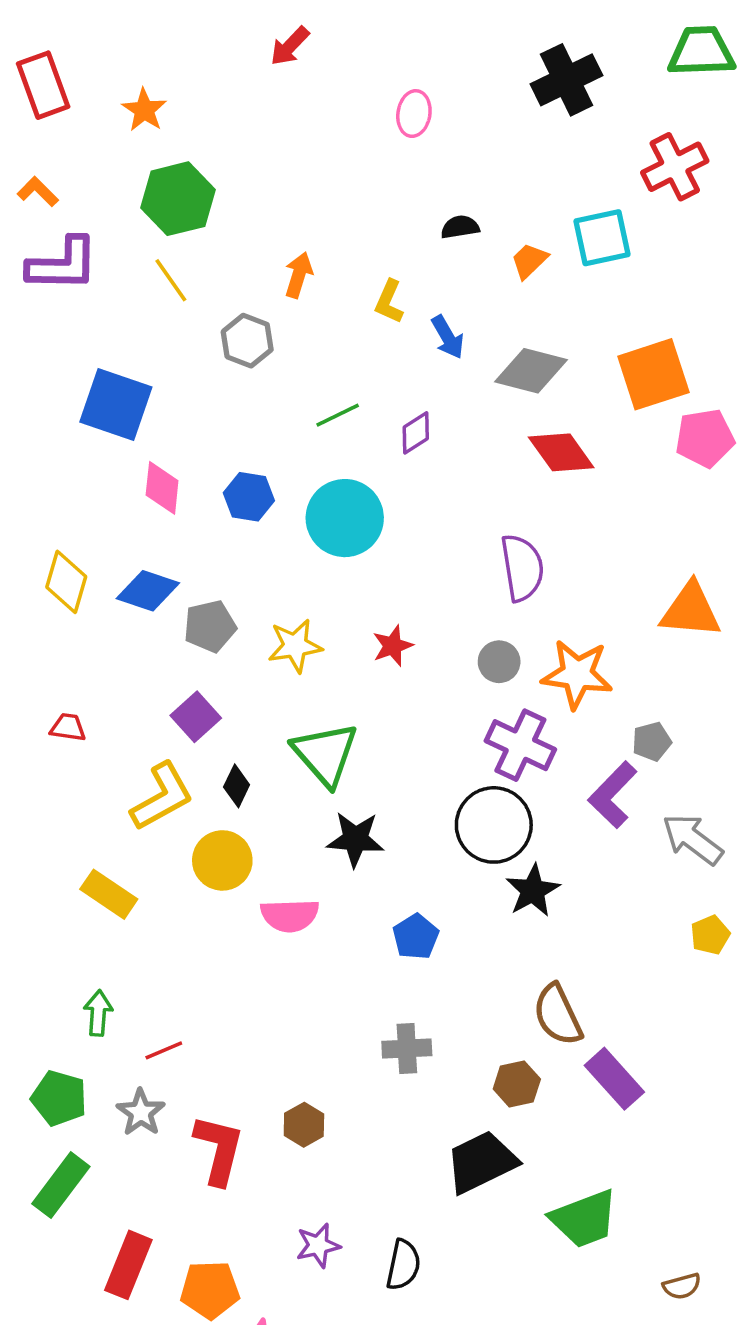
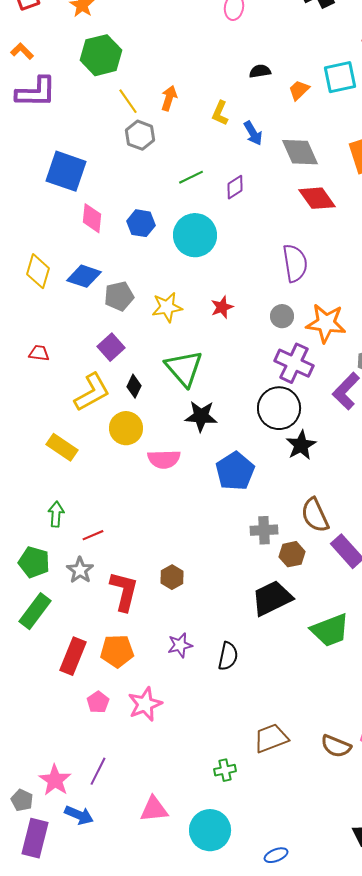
yellow line: (171, 280) -> (128, 101), moved
gray diamond: (531, 371) -> (300, 152), turned 51
blue pentagon: (416, 937) -> (235, 471), size x1.5
gray cross: (407, 1048) -> (264, 530), moved
orange pentagon: (210, 1290) -> (117, 651), moved

